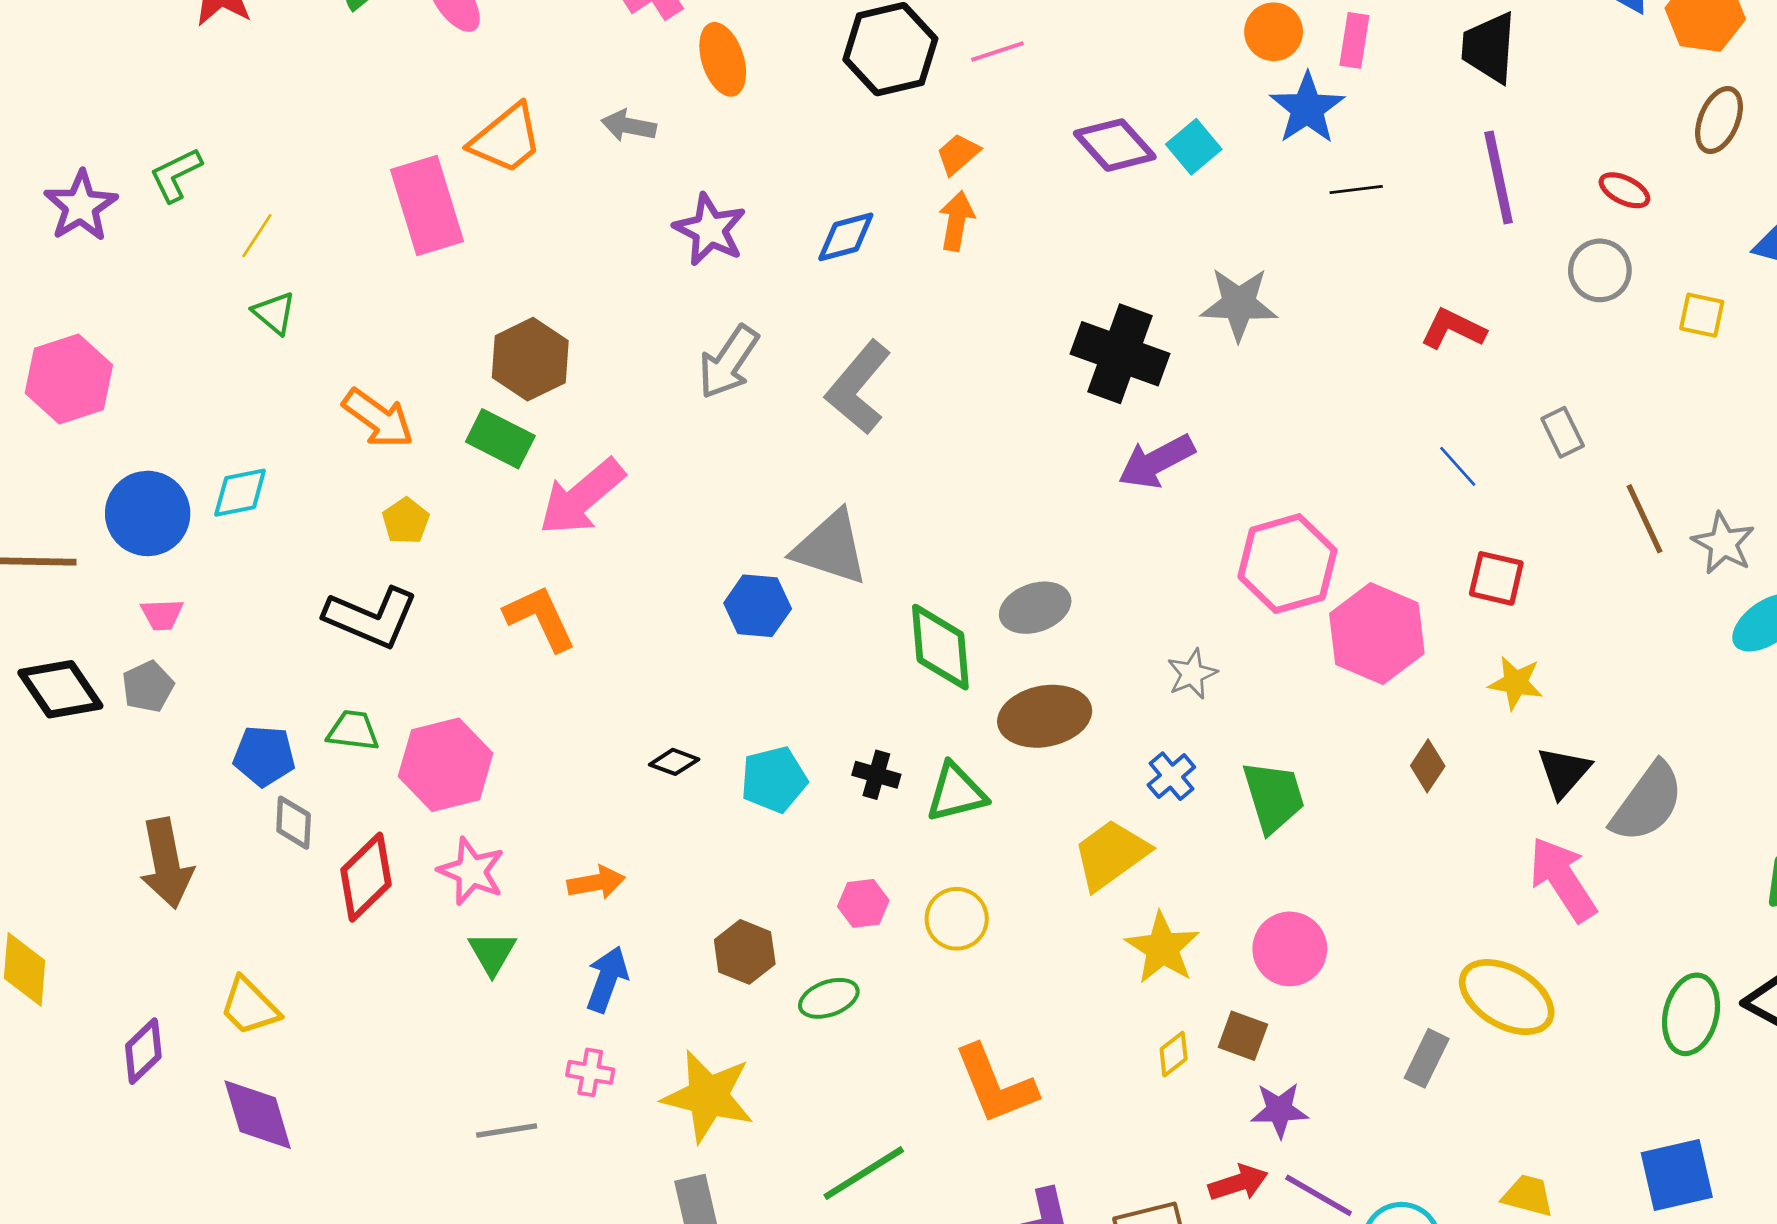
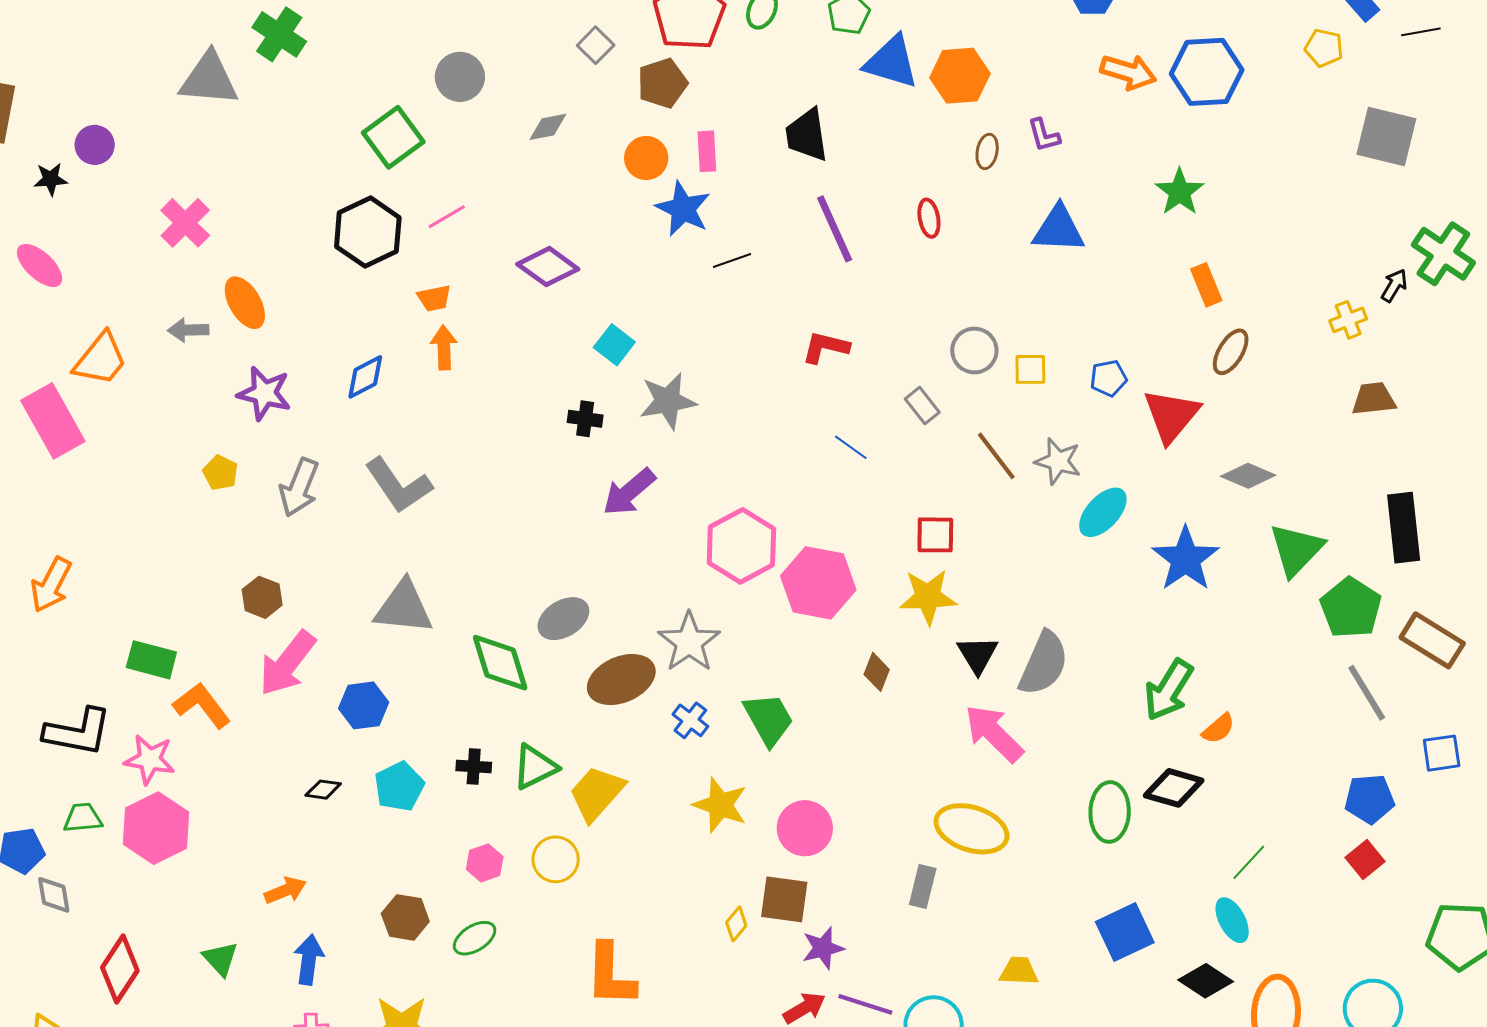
orange ellipse: (723, 59) -> (245, 303), moved
brown ellipse: (1719, 120) -> (987, 151), size x0.7
cyan square: (1194, 147) -> (614, 345), moved
orange trapezoid: (958, 154) -> (434, 298), turned -138
red ellipse: (1624, 190) -> (929, 218), turned 66
gray circle: (1600, 270) -> (974, 350), moved
gray star: (1239, 304) -> (668, 401), moved
yellow square: (1702, 315) -> (1030, 369), moved
black cross: (1120, 354) -> (585, 419), size x0.5
brown hexagon: (530, 359) -> (262, 597), moved, size x0.7
gray L-shape: (858, 387) -> (398, 485), turned -62
orange arrow: (378, 418) -> (51, 585), turned 94
green rectangle: (500, 439) -> (151, 660), moved
pink arrow: (582, 497) -> (287, 663), moved
yellow pentagon: (406, 521) -> (220, 473), moved
red square: (1496, 578) -> (935, 535), moved
blue hexagon: (758, 606) -> (364, 705), moved
gray star: (1192, 674) -> (689, 642), size x1.6
yellow star: (1516, 683) -> (928, 597), size x1.4
brown ellipse: (1045, 716) -> (621, 680), moved
yellow trapezoid: (1111, 855) -> (597, 793), moved
pink star: (471, 871) -> (150, 759), moved
red diamond: (366, 877) -> (120, 969), moved
yellow star: (1162, 948) -> (720, 805), moved
brown square: (1243, 1036) -> (784, 899), size x1.4
orange L-shape: (995, 1085) -> (610, 975), turned 36

